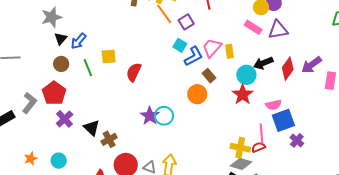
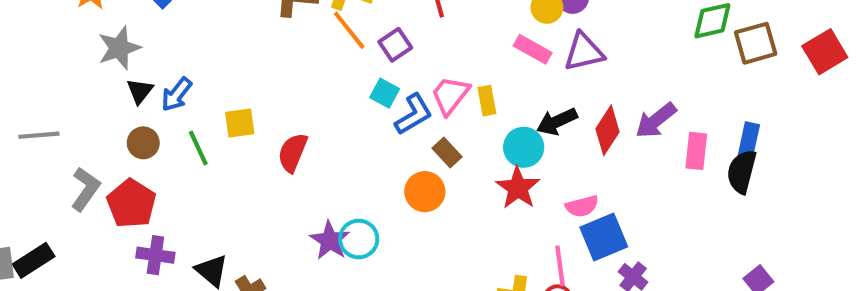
gray L-shape: (29, 103) -> (85, 189), moved
purple cross: (65, 119) -> (155, 255), turned -36

